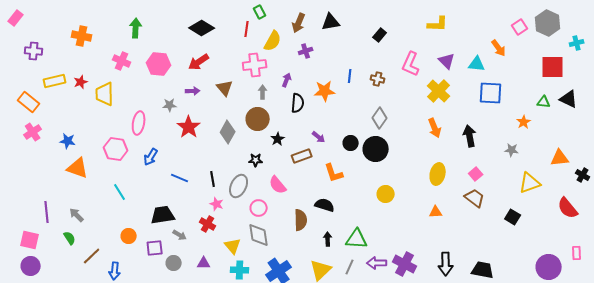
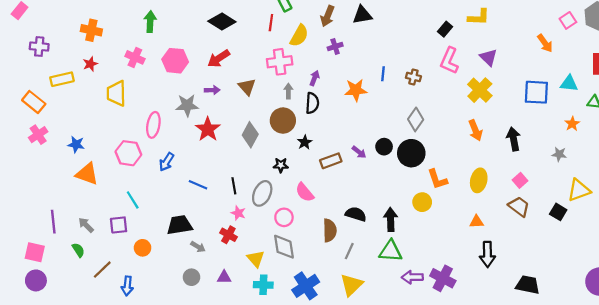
black rectangle: (380, 35) -> (445, 29), moved
cyan triangle: (477, 64) -> (569, 84), moved
red star: (81, 82) -> (90, 64), moved
black semicircle: (298, 103) -> (312, 103), moved
gray star: (170, 105) -> (187, 105), size x1.5
purple arrow: (319, 137) -> (359, 152), moved
orange L-shape: (334, 173) -> (437, 179), moved
black square: (513, 217) -> (558, 212), moved
black arrow: (328, 239) -> (391, 220), moved, size x1.5
purple square: (155, 248) -> (119, 225), moved
black arrow: (446, 264) -> (487, 254), moved
gray line: (350, 267) -> (349, 251), moved

